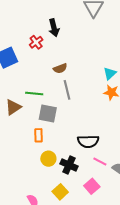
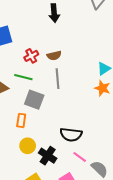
red cross: (36, 42) -> (31, 56), moved

